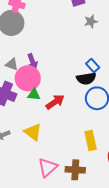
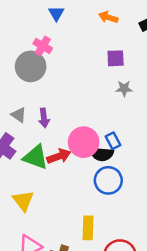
pink circle: (28, 78) -> (84, 142), moved
green triangle: (34, 95) -> (36, 157), size x1.6
red arrow: (55, 102) -> (59, 156), moved

